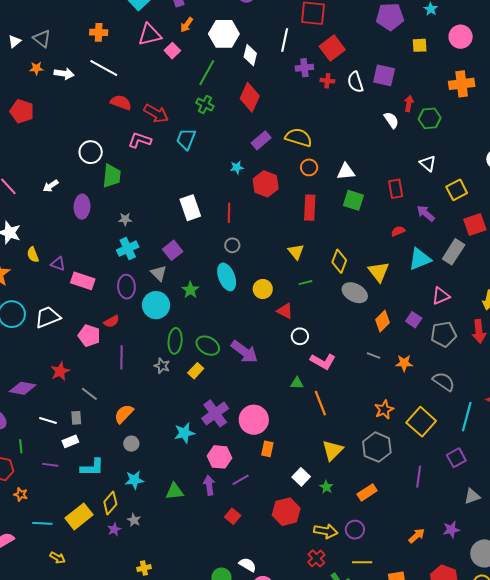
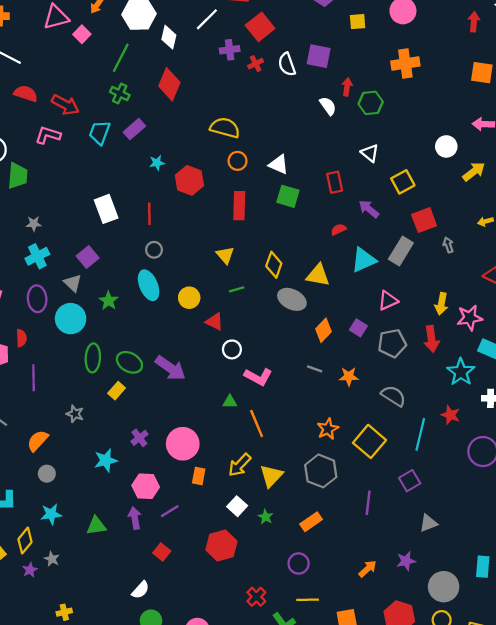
white line: (285, 40) -> (207, 19), turned 35
red cross: (327, 81) -> (256, 64), turned -32
purple rectangle: (261, 140) -> (134, 129), moved
white triangle: (346, 172) -> (279, 164), turned 30
yellow triangle: (379, 272) -> (318, 275), turned -40
red semicircle: (111, 321) -> (21, 338), turned -63
gray star: (162, 366) -> (75, 414), moved
purple cross: (215, 413) -> (139, 438), size x0.6
yellow arrow: (326, 531) -> (240, 465), moved, turned 125
white semicircle: (248, 565) -> (141, 590), moved, turned 102

